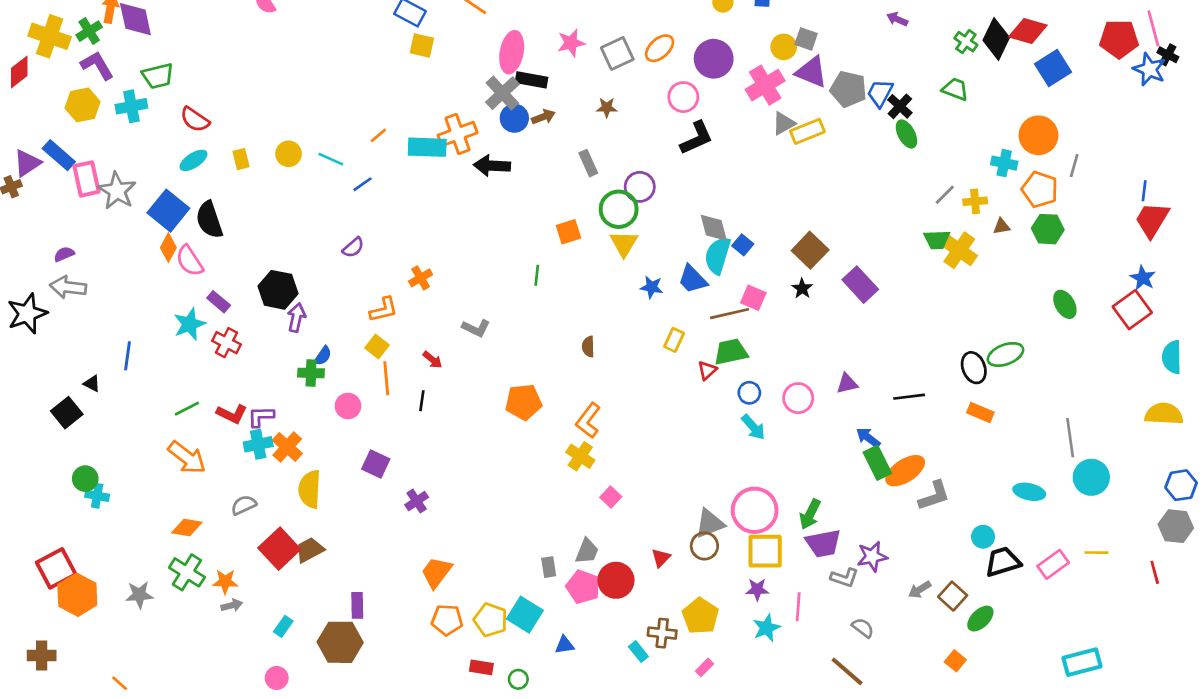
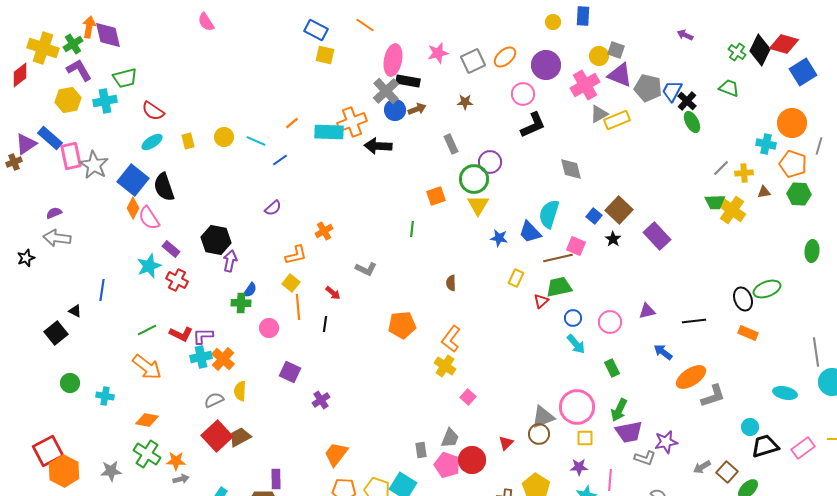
gray diamond: (714, 228) -> (571, 169), moved
blue square: (743, 245) -> (594, 216), moved
green ellipse: (1065, 304) -> (812, 251), turned 35
black star: (27, 314) -> (26, 258), size x0.6
green rectangle: (877, 463) -> (612, 368), moved, size x0.7
yellow semicircle: (310, 489) -> (240, 391), size x0.7
cyan cross: (97, 496) -> (105, 396), moved
gray semicircle: (244, 505) -> (214, 400), moved
yellow square: (765, 551) -> (585, 438), size x0.6

